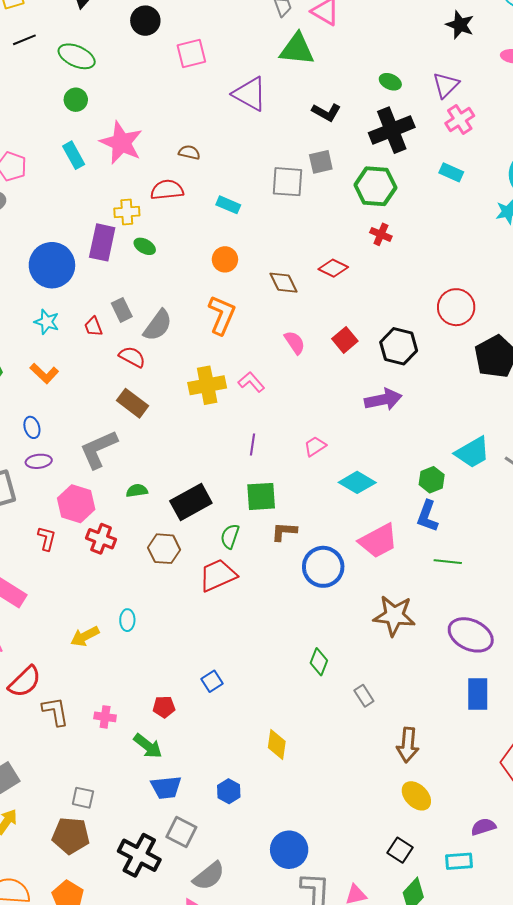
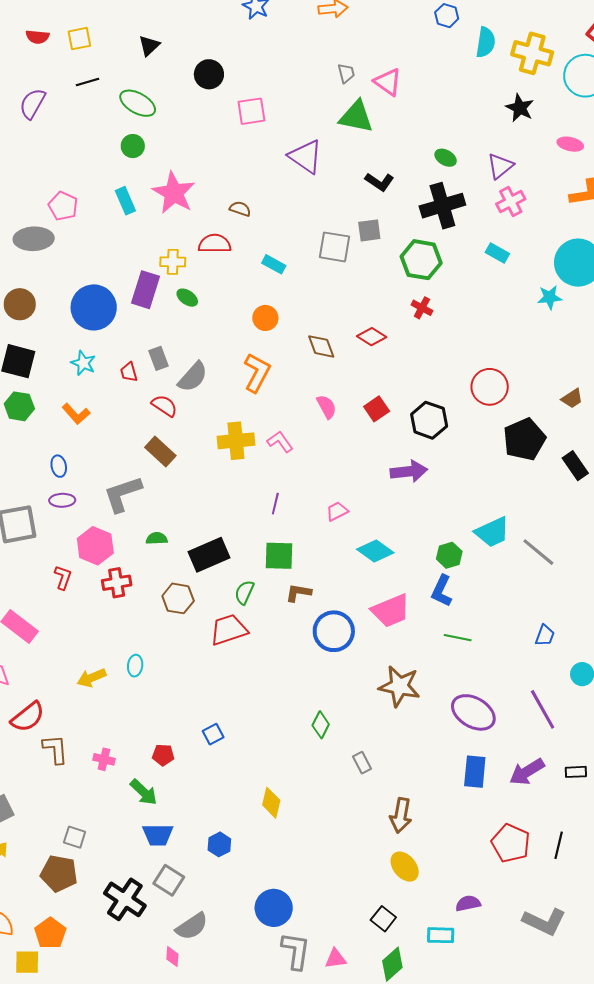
red cross: (101, 539) -> (117, 583), turned -36

